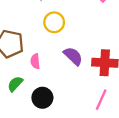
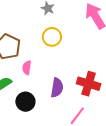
purple semicircle: (73, 56) -> (57, 88), moved, turned 42

